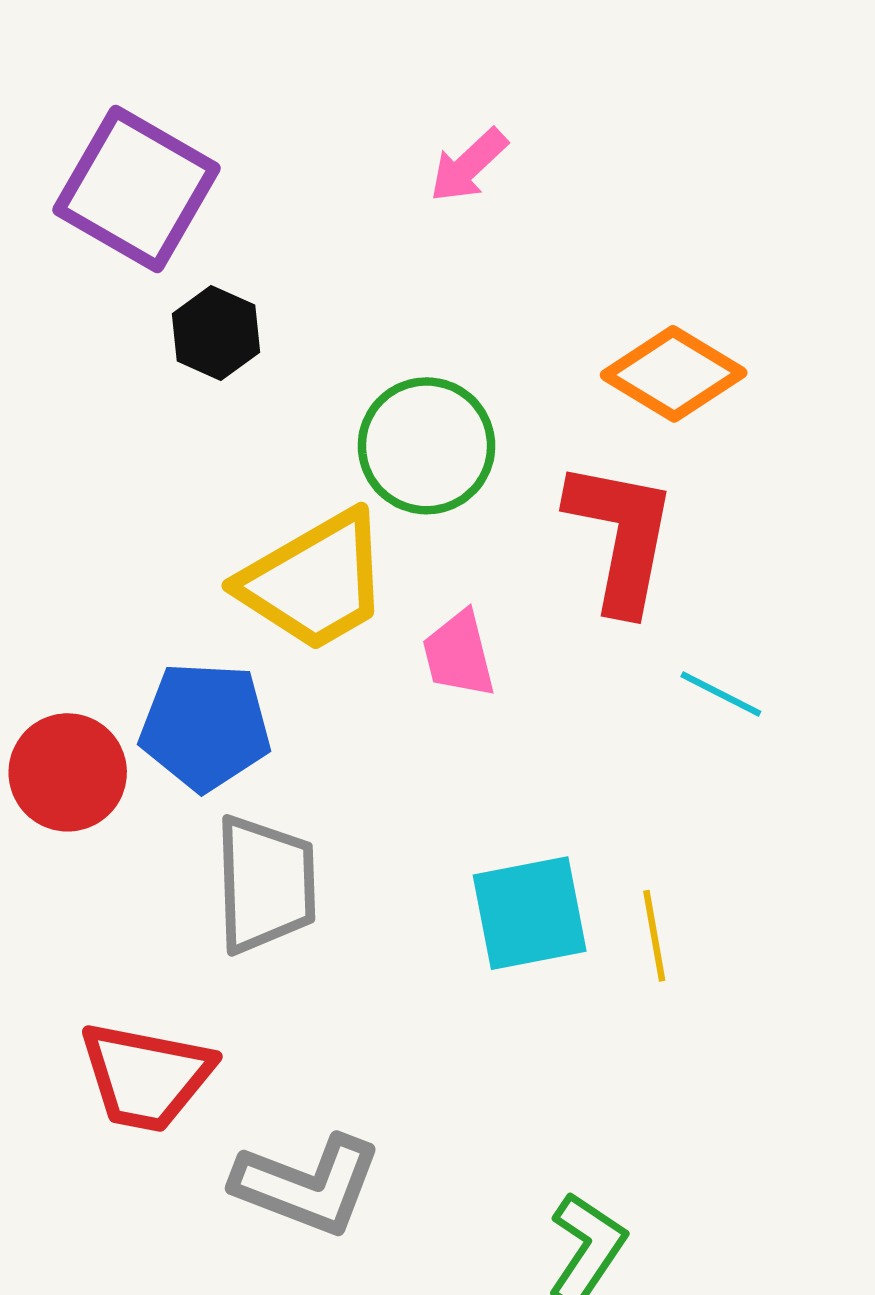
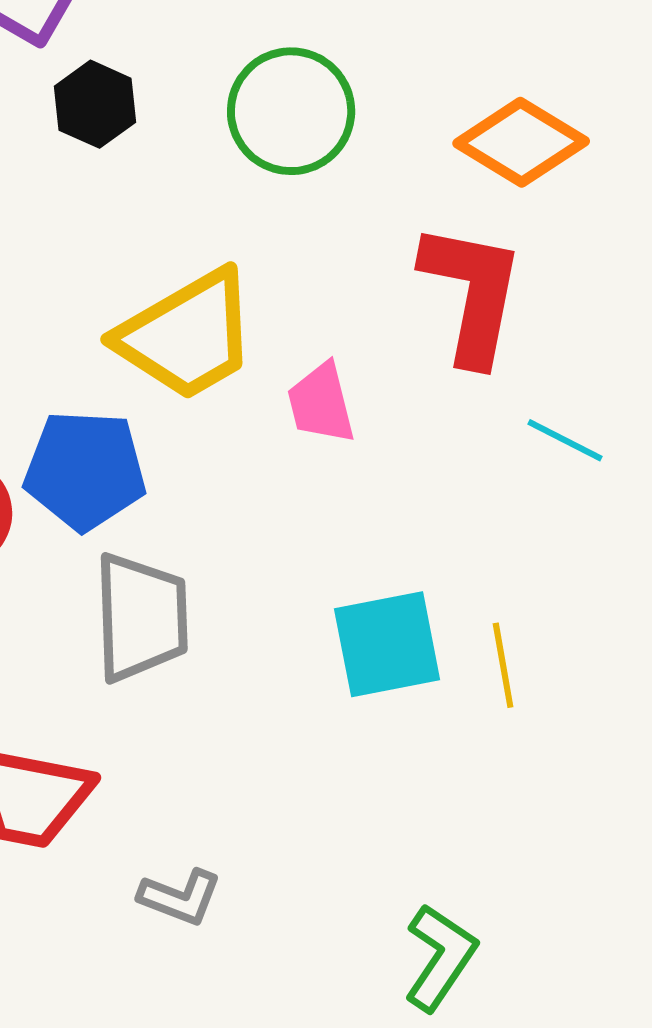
green circle: (426, 446) -> (291, 111), moved
gray L-shape: (307, 1185) -> (180, 897), size x0.6

